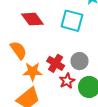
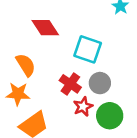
cyan square: (72, 21) -> (88, 49), moved
orange star: (32, 72) -> (18, 94), moved

